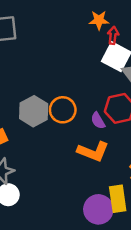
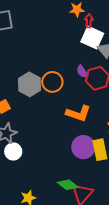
purple semicircle: (98, 121) -> (82, 71), moved
purple circle: (98, 209) -> (83, 147), moved

